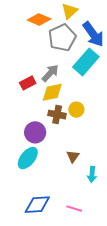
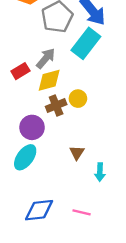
brown cross: (57, 115) -> (56, 105), turned -30

